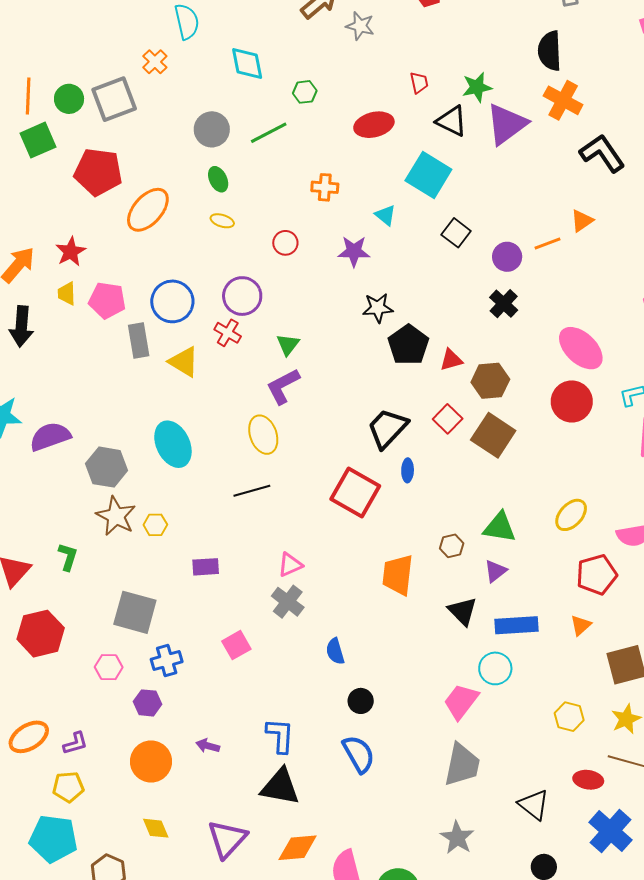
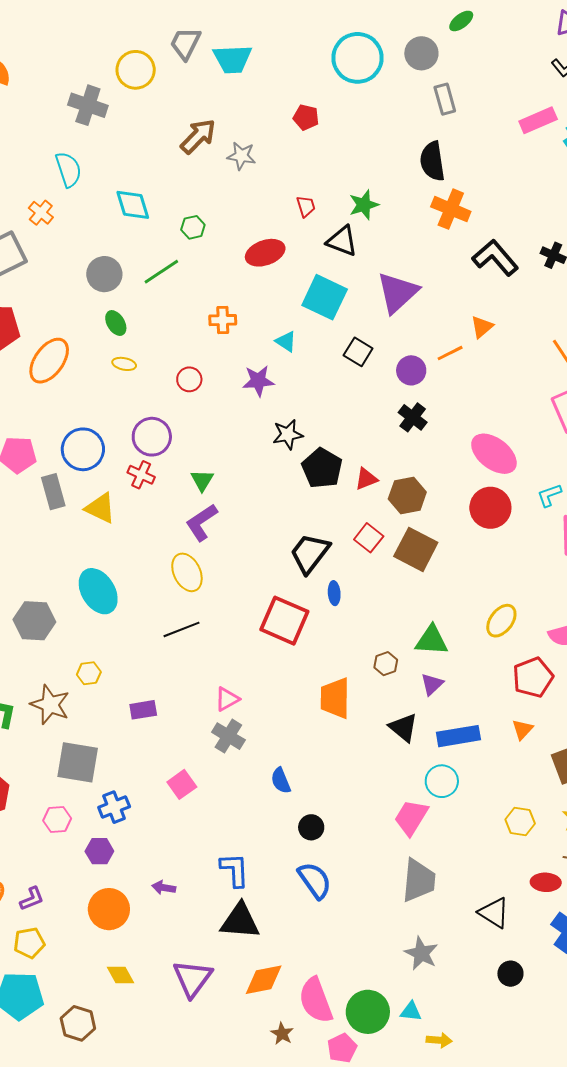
purple triangle: (507, 124) -> (398, 293), moved
brown star: (116, 516) -> (50, 705), moved

